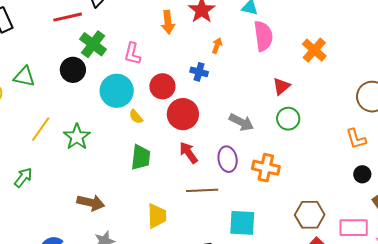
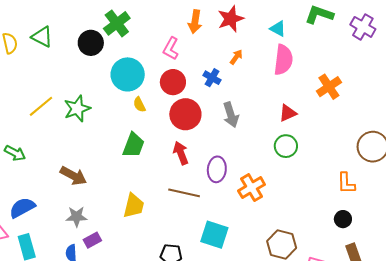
pink L-shape: (132, 54) -> (171, 48), moved
gray arrow: (241, 122) -> (231, 115), moved, turned 30
yellow line: (41, 129) -> (41, 106), moved
orange cross: (266, 168) -> (252, 188), turned 32
green arrow: (23, 177) -> (15, 153), moved, turned 65

